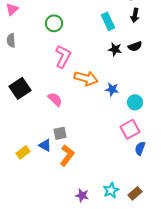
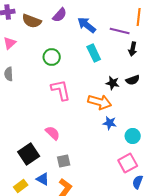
cyan rectangle: (108, 21) -> (94, 53), moved
pink L-shape: (63, 56) -> (61, 90), turned -40
orange arrow: (86, 78) -> (100, 102), moved
black square: (20, 88) -> (29, 154), moved
gray square: (60, 133) -> (64, 161), moved

